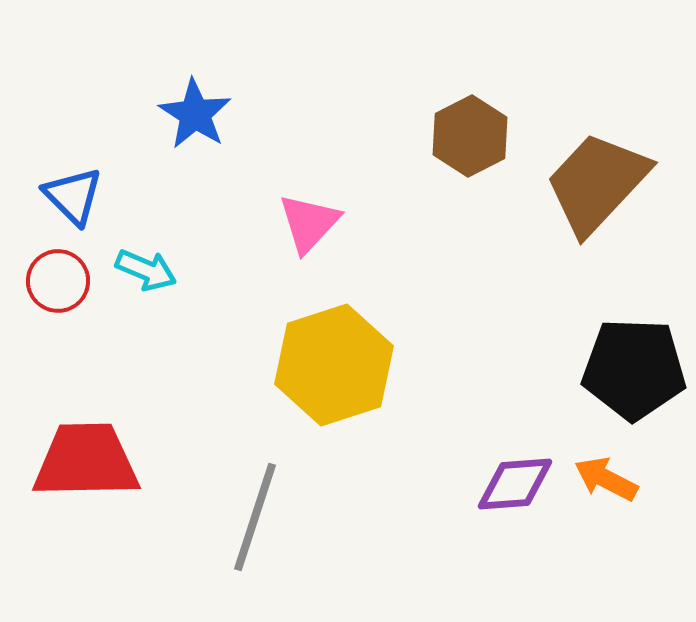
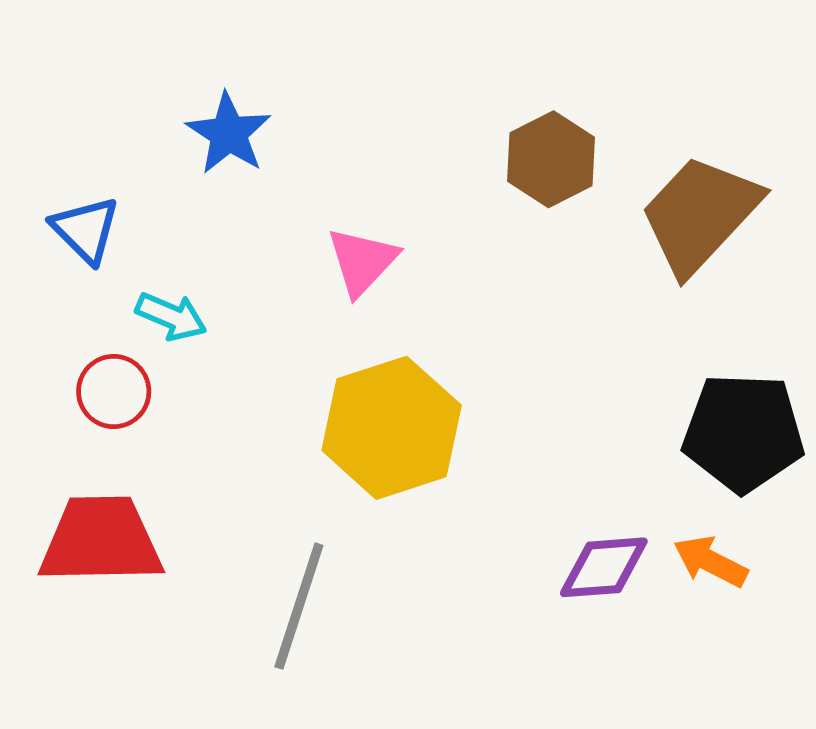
red circle: (58, 281) -> (114, 391), moved

